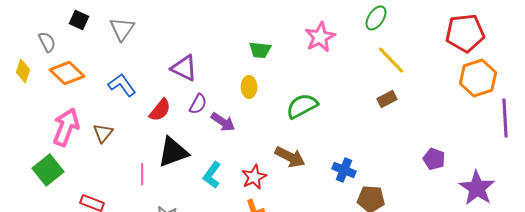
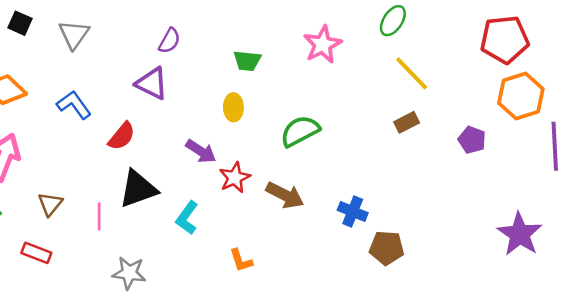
purple semicircle: (198, 104) -> (169, 41), moved
brown triangle: (103, 133) -> (50, 204), moved
purple pentagon: (434, 159) -> (472, 140), moved
red star: (254, 177) -> (235, 178), moved

